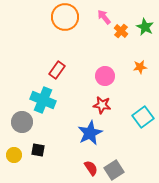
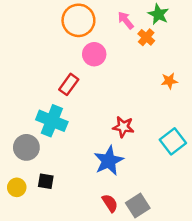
green star: (145, 27) -> (158, 14), moved
pink circle: (105, 76) -> (94, 54), moved

